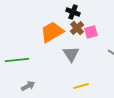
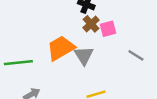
orange trapezoid: (52, 32) -> (61, 48), moved

